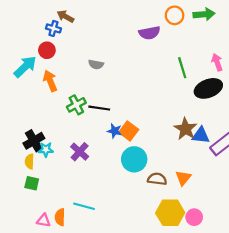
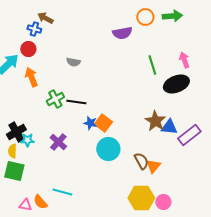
brown semicircle: (157, 179) -> (141, 161), moved, turned 54
green square: (32, 183) -> (14, 171), size x1.5
orange semicircle: (60, 217) -> (40, 202), turned -42

